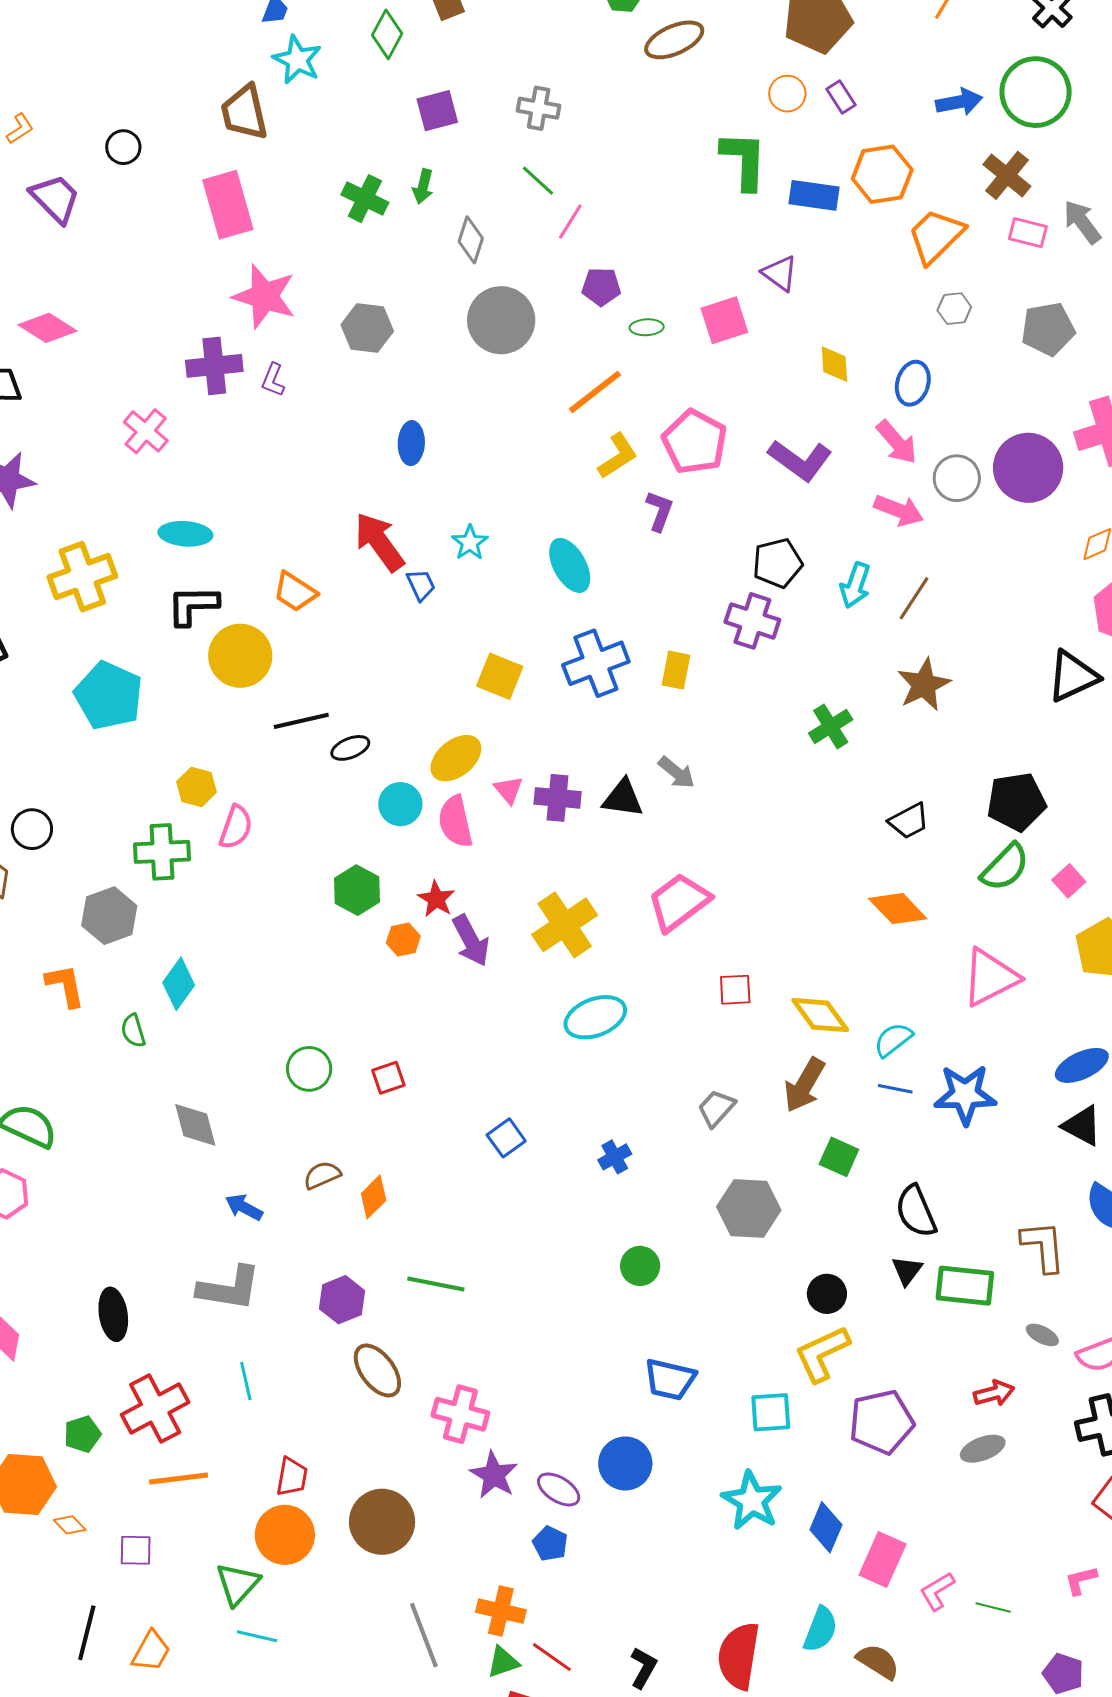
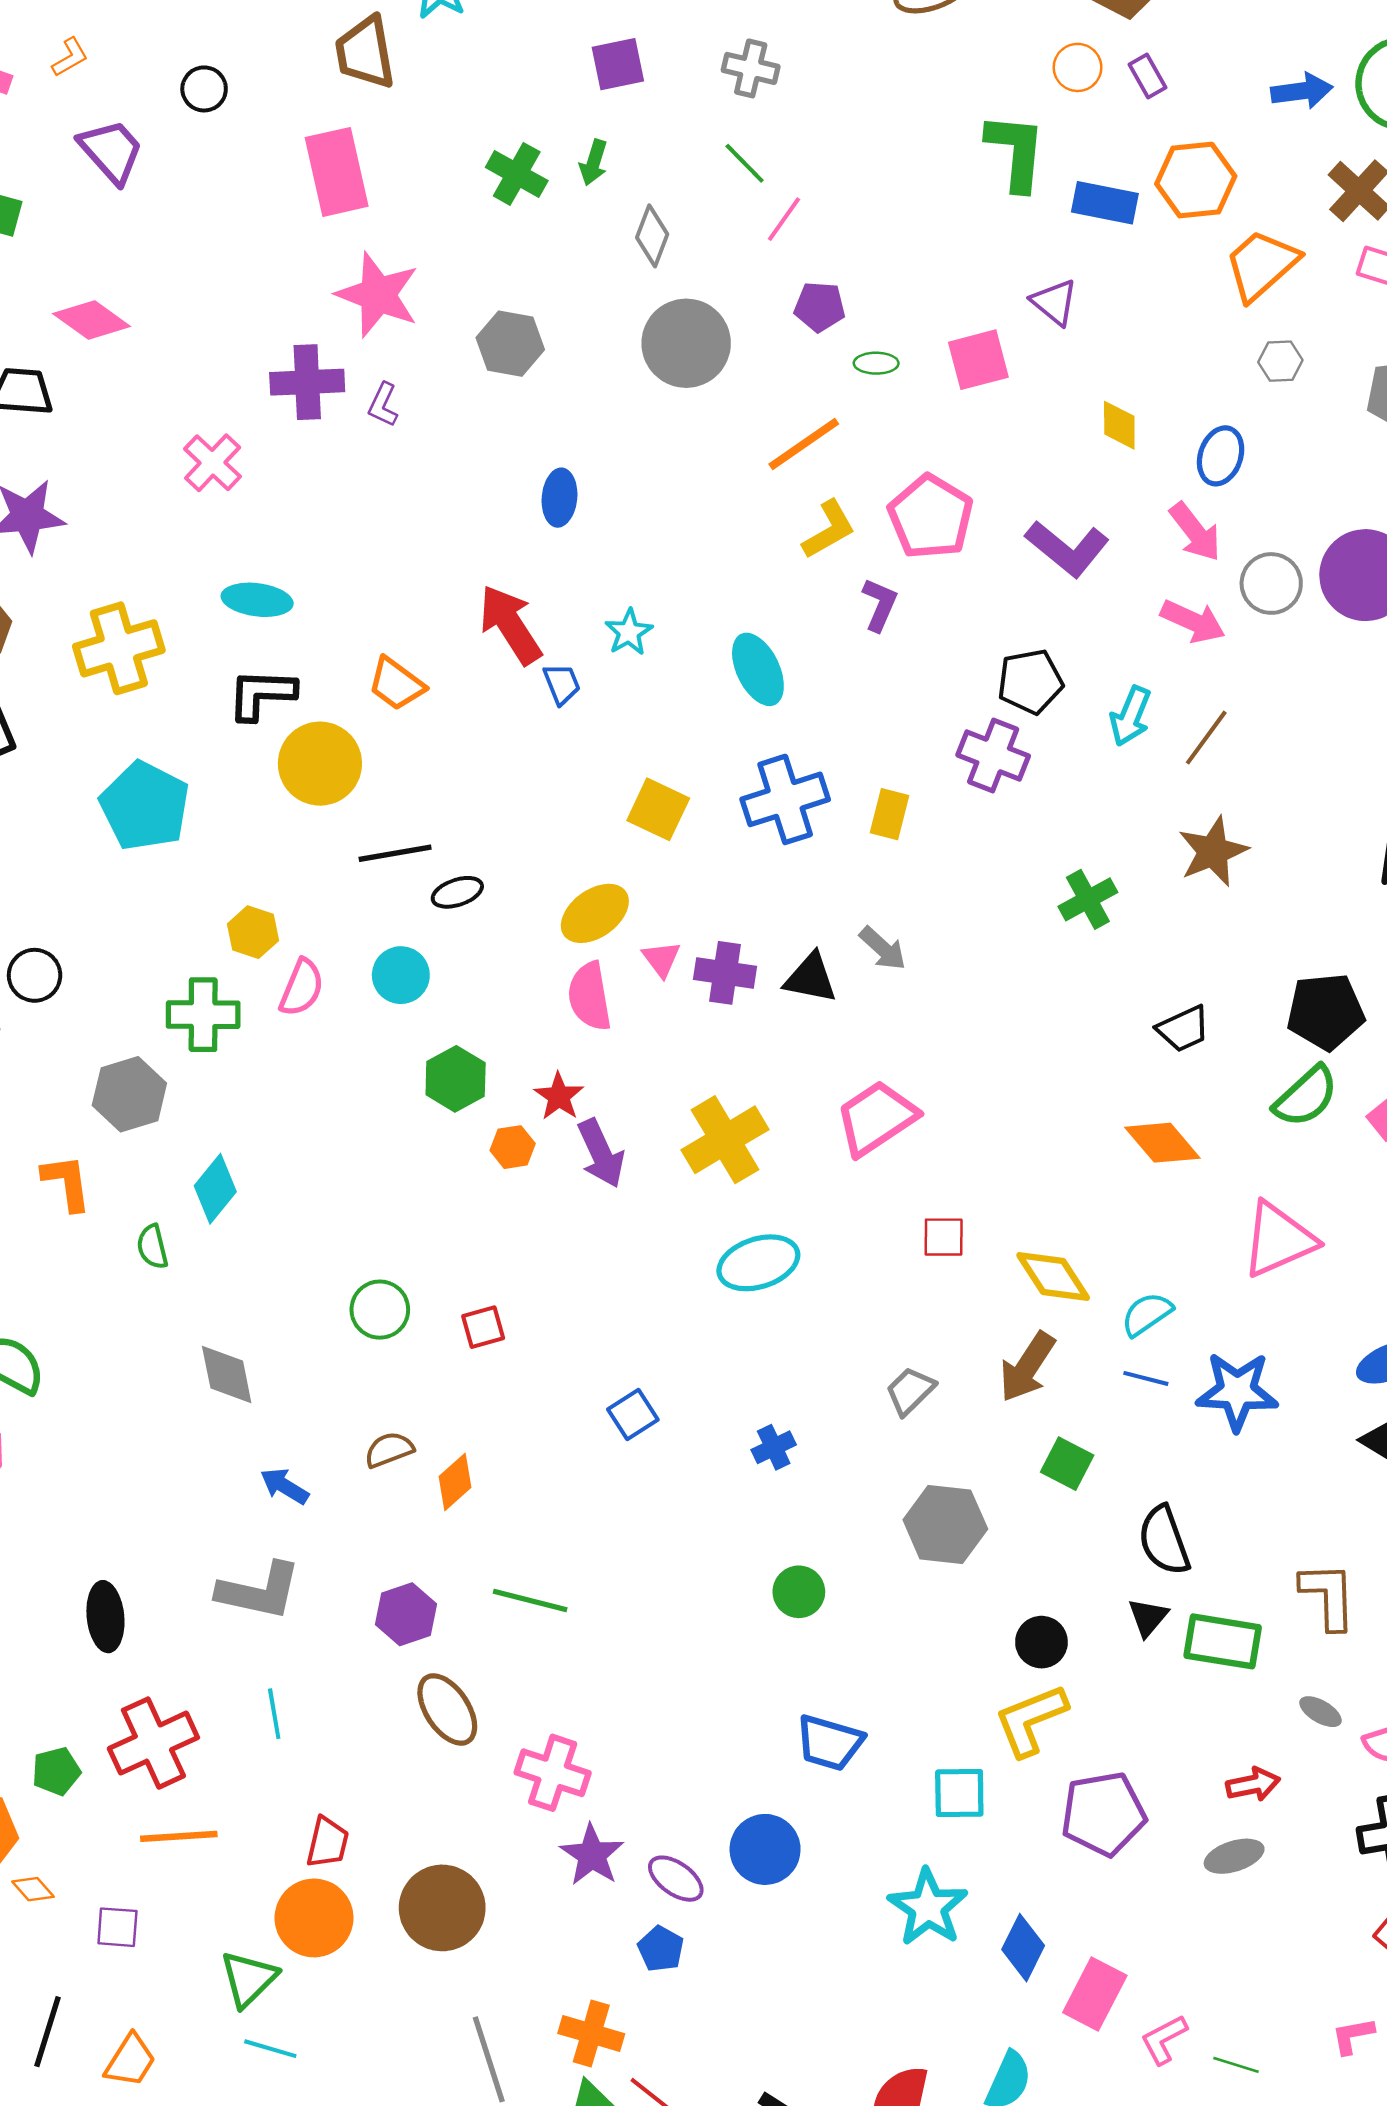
cyan circle: (400, 804) -> (401, 975), moved

